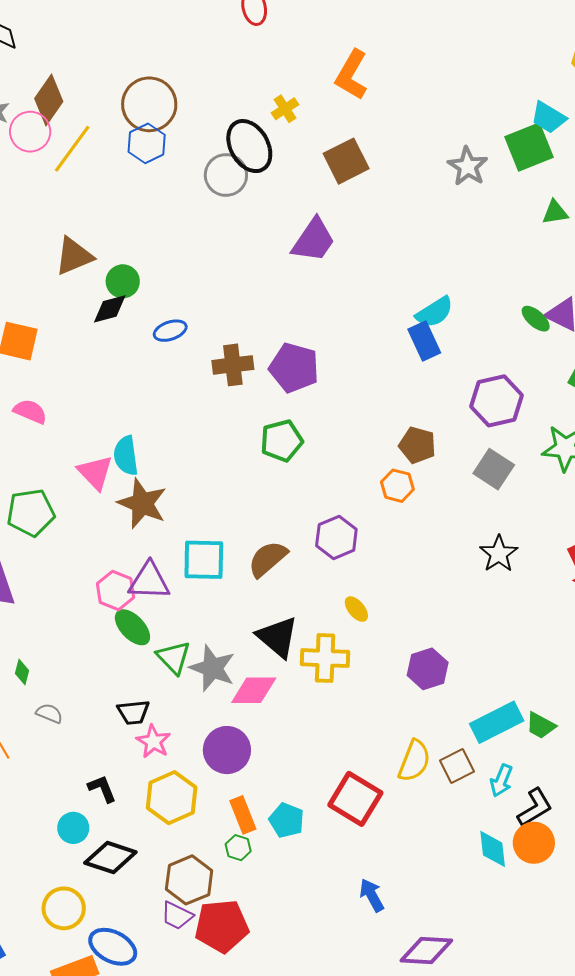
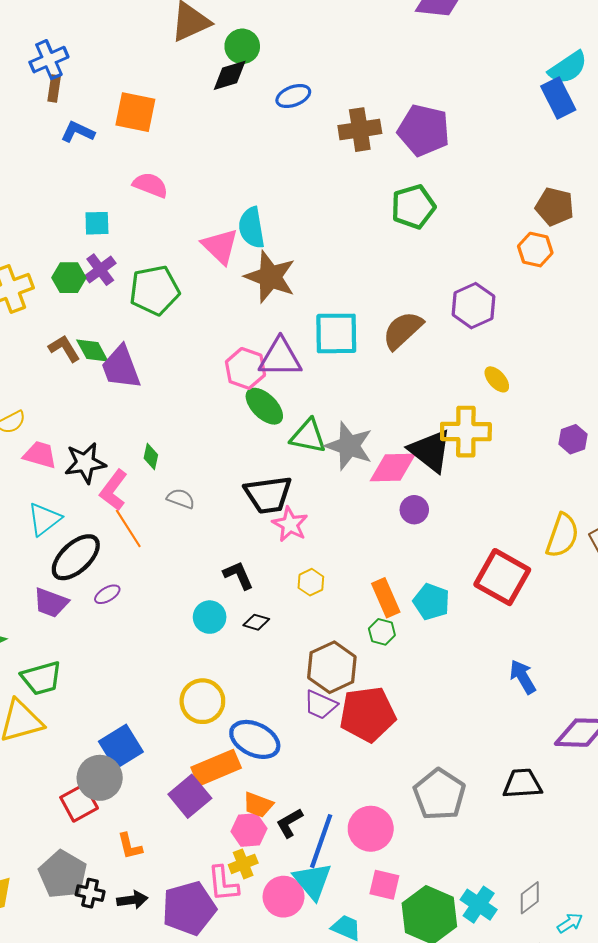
black triangle: (278, 637) -> (430, 451), moved
green triangle: (174, 657) -> (308, 436), turned -33
purple hexagon: (428, 669) -> (573, 439), size x0.7
black trapezoid: (133, 712) -> (268, 495), size x1.4
purple circle: (227, 750) -> (414, 510), moved, size x0.6
yellow hexagon: (172, 798) -> (311, 582), size x0.5
black diamond: (110, 858) -> (256, 622), moved, size x0.5

